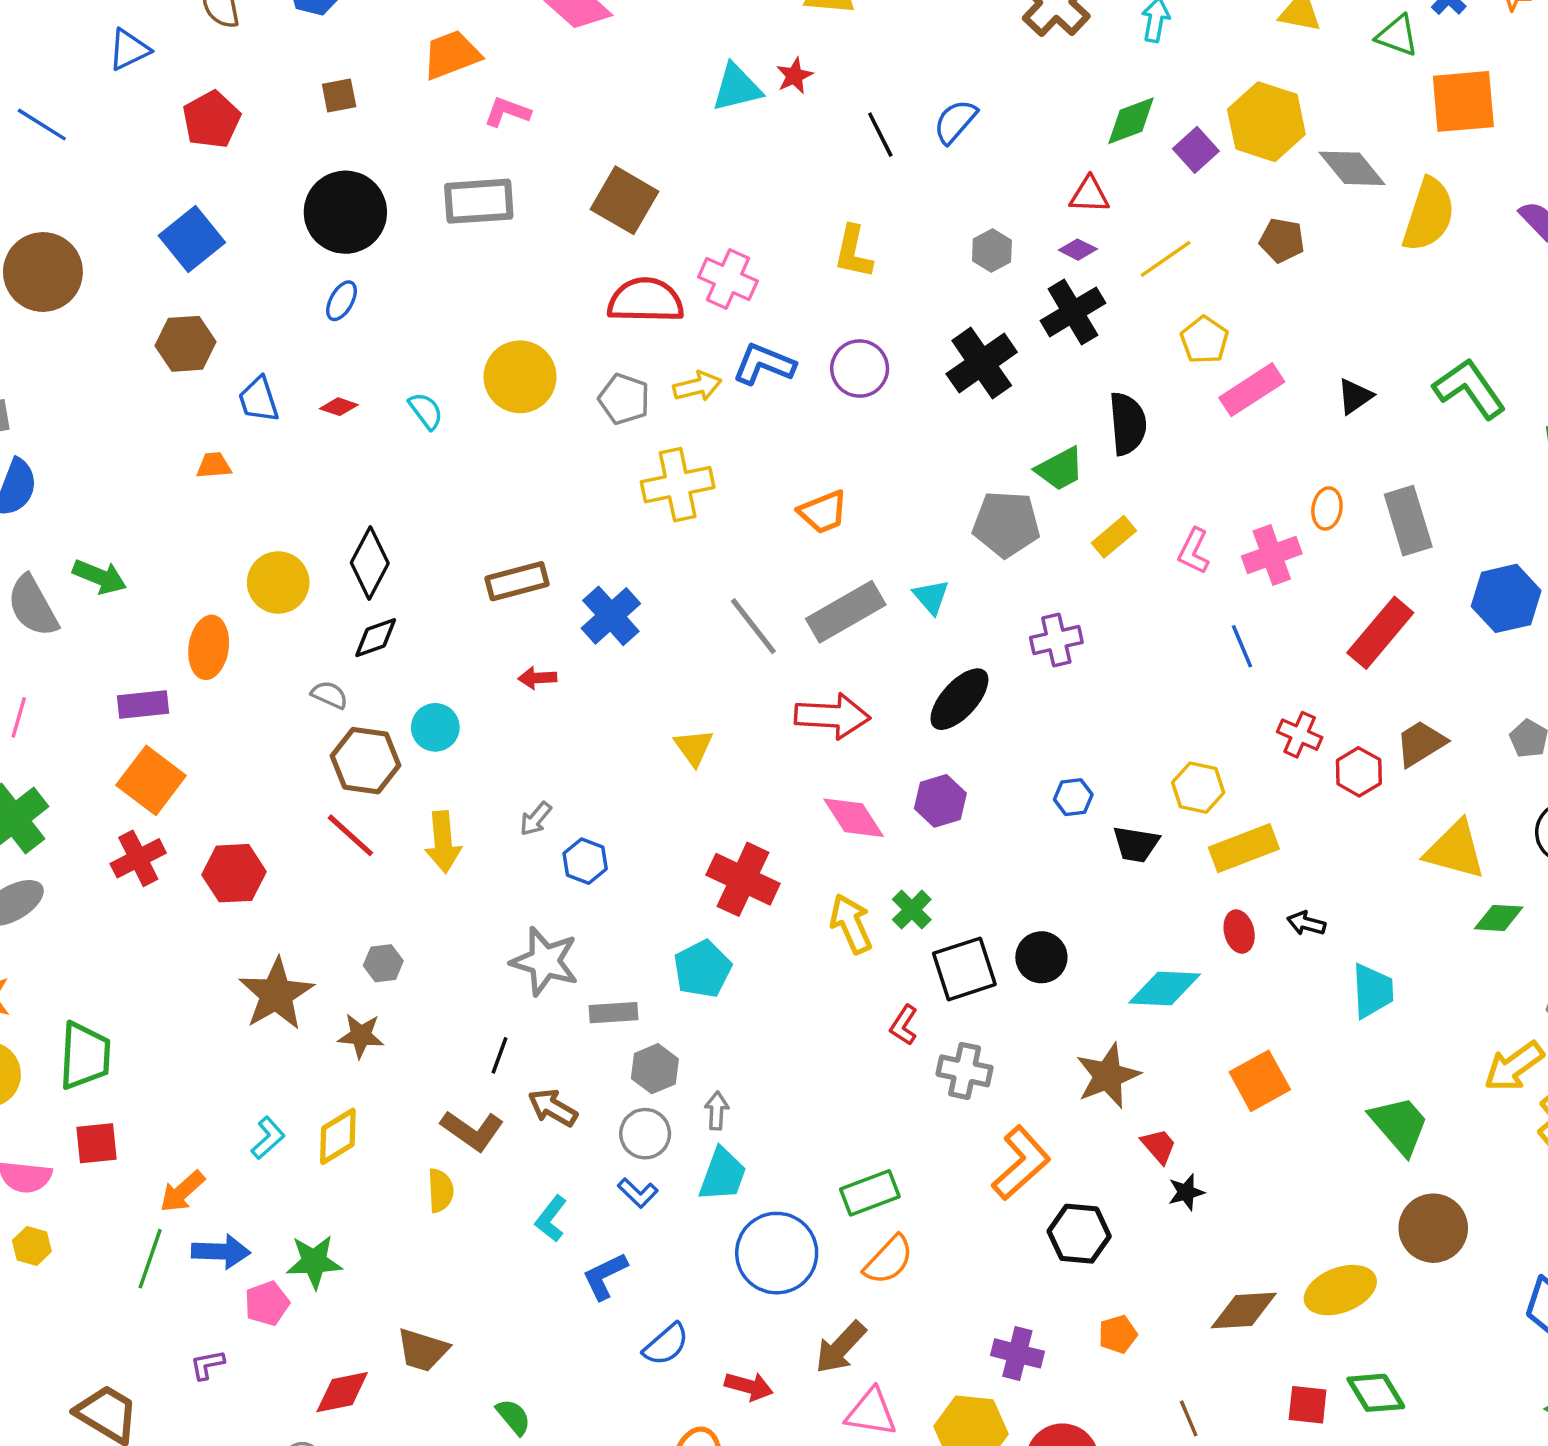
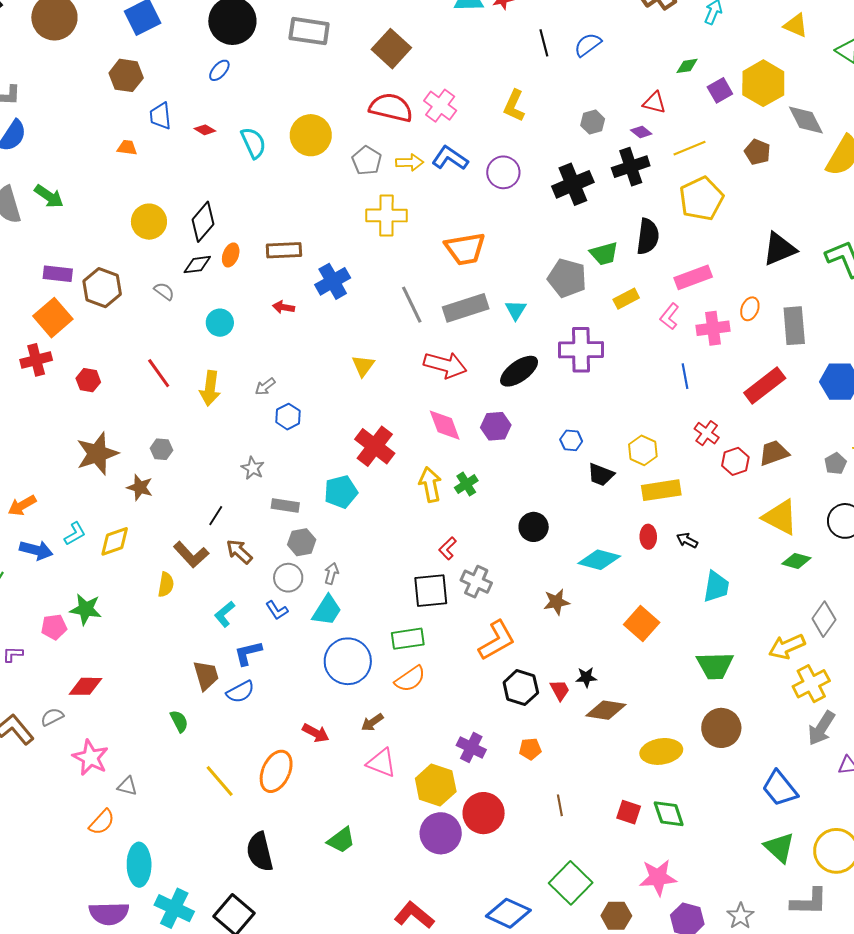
green diamond: (1131, 121) -> (687, 66), size x0.7
yellow pentagon: (1204, 340) -> (701, 199), size x1.6
pink rectangle: (1252, 390) -> (693, 277), moved
black triangle: (1355, 396) -> (779, 249), size x1.6
cyan semicircle: (426, 411) -> (253, 143), size x1.4
orange trapezoid: (823, 512) -> (465, 249), size x1.4
purple cross: (1056, 640) -> (581, 350), size x1.5
orange ellipse: (209, 647) -> (231, 255), moved, size x0.7
brown hexagon: (366, 761) -> (102, 288), moved
red hexagon: (234, 873) -> (88, 380), size x0.7
gray star: (545, 961) -> (253, 468), size x0.6
black square: (964, 969) -> (431, 591), moved
brown star: (1108, 1076) -> (556, 602), size x0.7
orange square: (1260, 1081) -> (642, 624), turned -32
green trapezoid: (1399, 1125) -> (715, 666), turned 117
red trapezoid: (1159, 1146) -> (560, 690), moved
orange arrow: (182, 1192) -> (22, 505), moved
blue arrow: (221, 1252) -> (36, 550), moved
brown diamond: (1244, 1310) -> (606, 710), moved
blue semicircle: (666, 1344) -> (240, 692), moved
brown arrow: (841, 1347) -> (372, 722), size x0.7
brown trapezoid: (423, 1350) -> (206, 675), moved, turned -136

